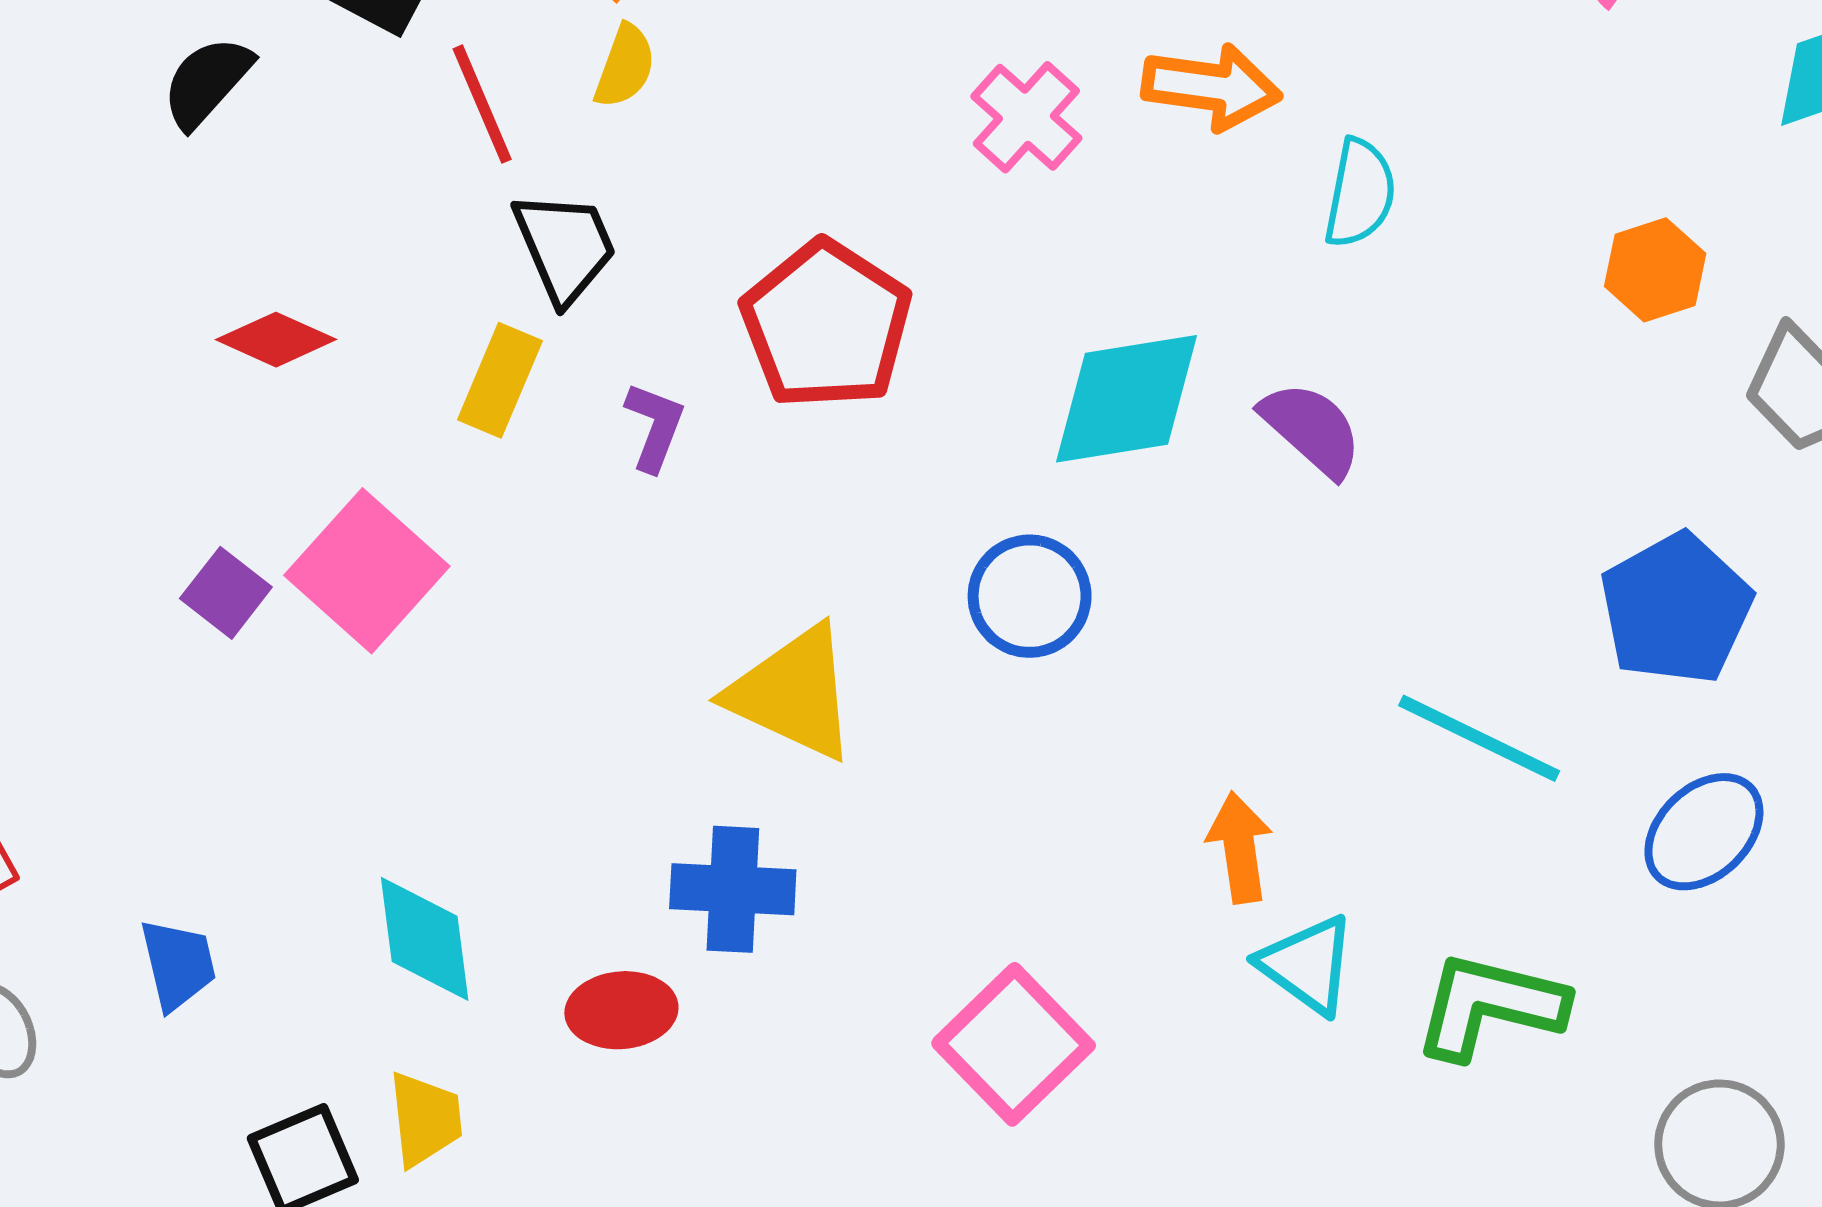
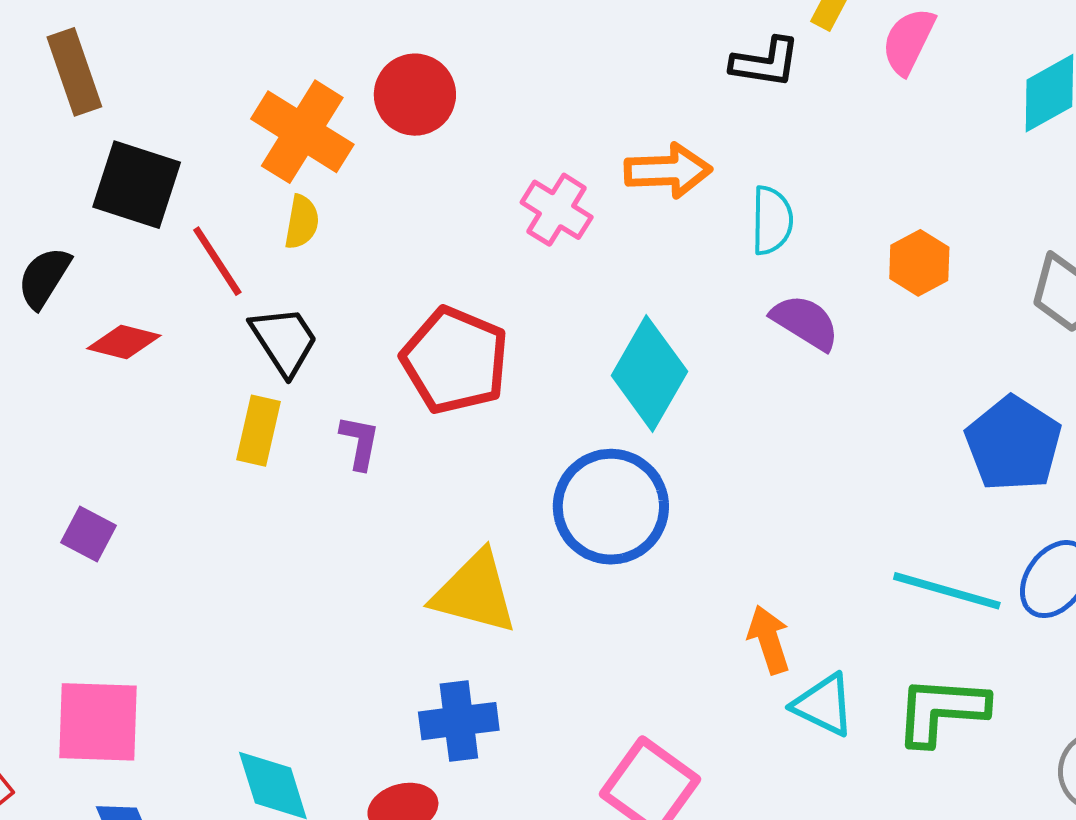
orange hexagon: (1655, 270) -> (919, 263), moved
red diamond: (276, 340) -> (124, 342), moved
cyan diamond: (1127, 399) -> (649, 374), turned -41
purple semicircle: (1312, 429) -> (805, 322), moved
pink square: (367, 571) -> (98, 722), moved, turned -30
purple square: (226, 593) -> (89, 534), moved
blue circle: (1030, 596) -> (611, 507), size x1.5
cyan line: (1479, 738) -> (947, 591), moved

